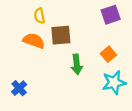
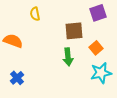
brown square: (61, 35) -> (74, 31), moved
orange semicircle: (34, 41) -> (13, 41), moved

